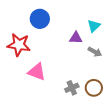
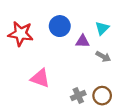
blue circle: (40, 19) -> (60, 26), moved
red star: (19, 45) -> (21, 34), moved

